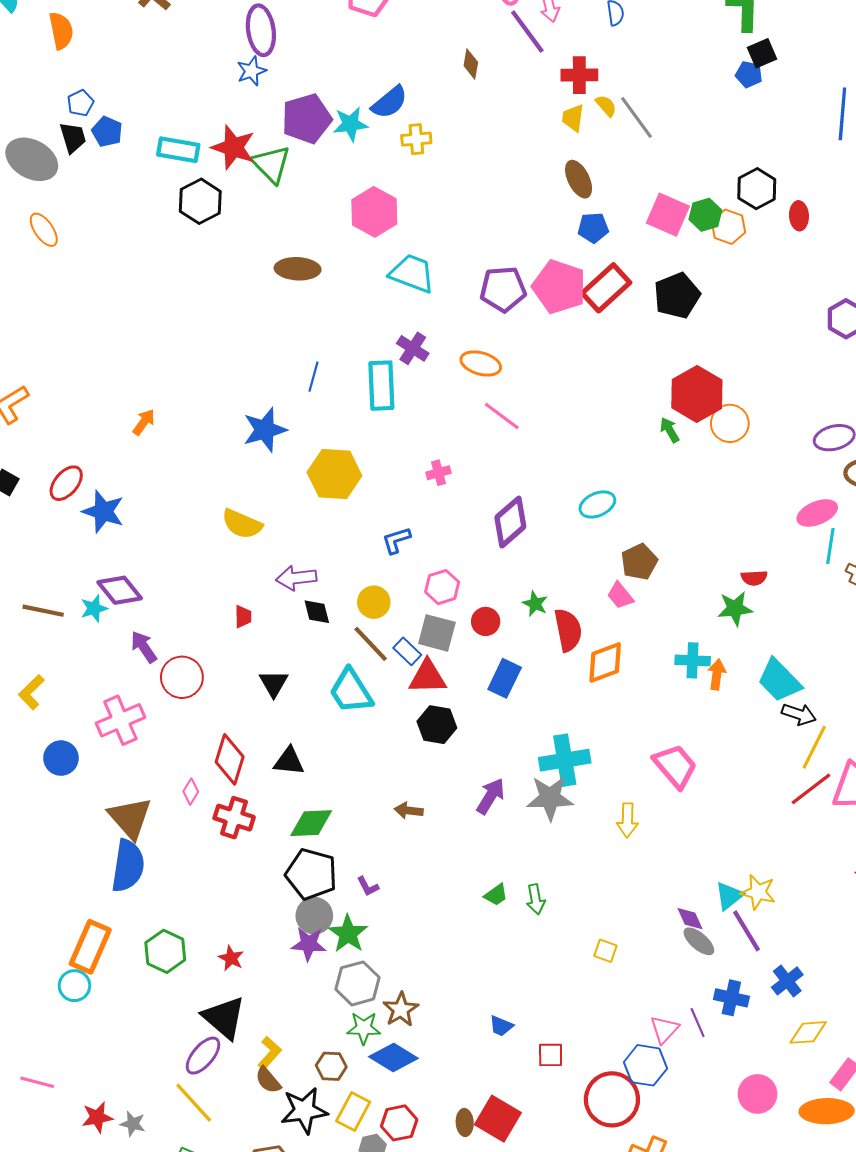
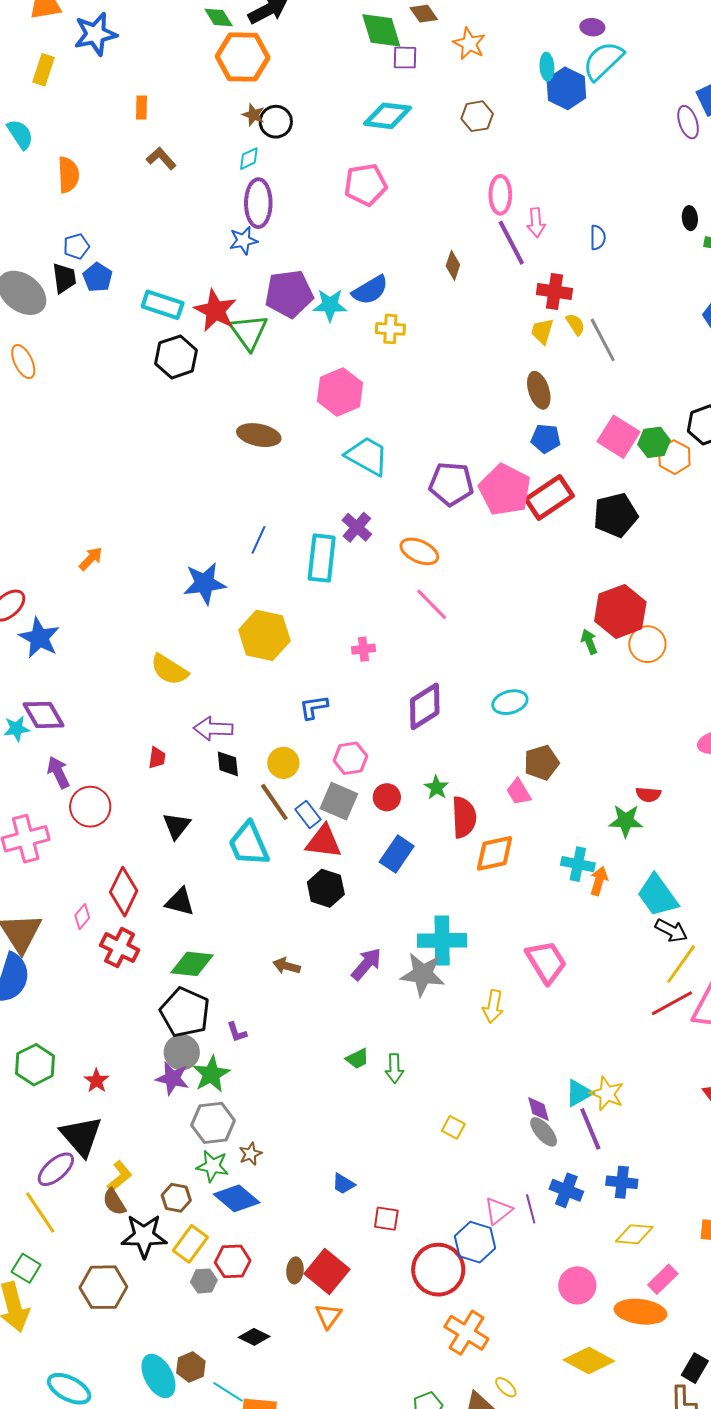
blue cross: (787, 981) -> (622, 1182), turned 36
brown star: (401, 1009) -> (250, 1154), size x0.7

